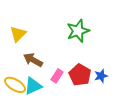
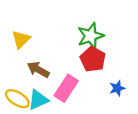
red pentagon: (80, 75) -> (93, 59), moved
pink rectangle: (57, 76) -> (66, 88), size x1.6

